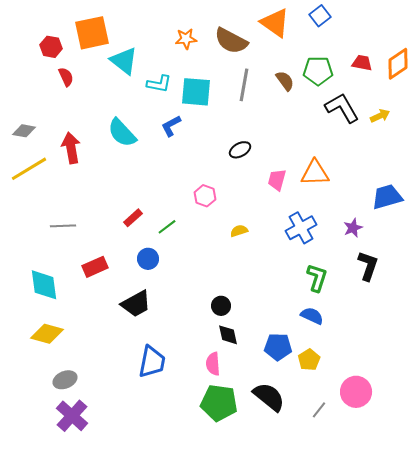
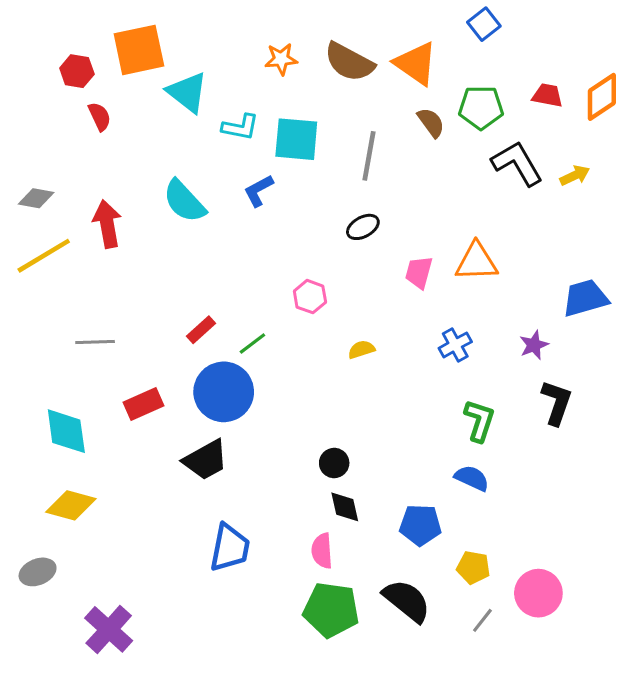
orange triangle: (275, 23) -> (416, 64), moved
gray line: (244, 85) -> (369, 156), moved
blue cross: (301, 228) -> (455, 345), size x0.7
blue circle: (148, 259) -> (224, 392), size x1.8
yellow pentagon: (309, 360) -> (473, 567), moved, turned -30
gray ellipse: (65, 380) -> (38, 572), moved

